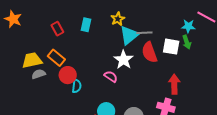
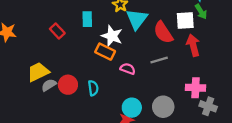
gray line: (144, 33) -> (159, 60), moved
orange rectangle: (56, 58) -> (105, 52), moved
white star: (124, 60) -> (112, 36), moved
red circle: (68, 75) -> (68, 85), moved
red arrow: (174, 84) -> (193, 45), moved

